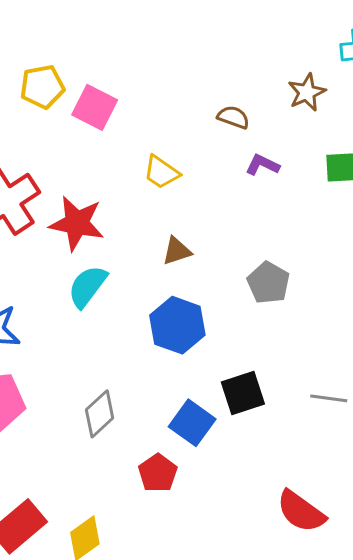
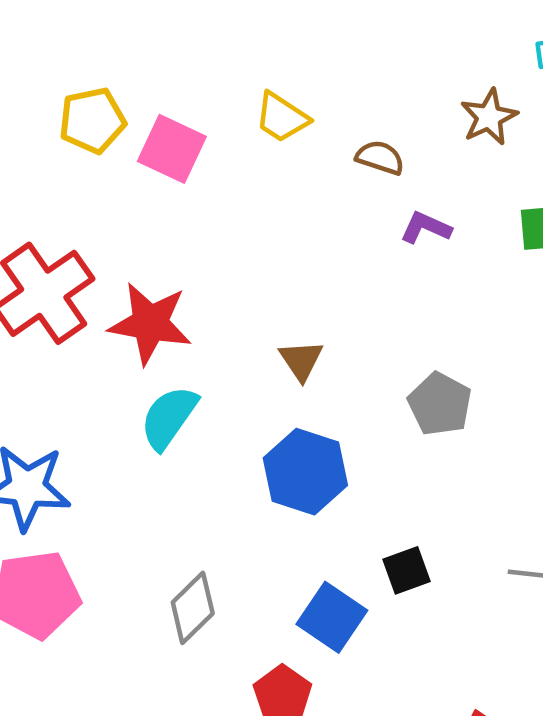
yellow trapezoid: (161, 172) -> (282, 117), moved
brown triangle: (177, 251) -> (301, 360), turned -44
black square: (243, 393) -> (407, 570), size x0.7

